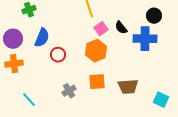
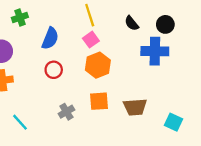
black semicircle: (121, 28) -> (132, 23), moved
pink square: (101, 29) -> (91, 40), moved
blue semicircle: (42, 38) -> (50, 38), moved

